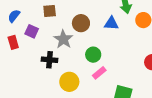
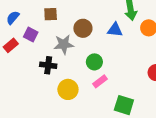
gray star: (63, 39) -> (64, 44), turned 30
red rectangle: (13, 42) -> (11, 45), turned 64

